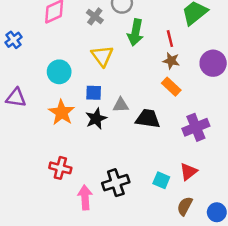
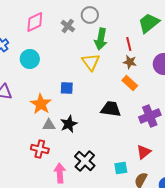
yellow triangle: (102, 56) -> (91, 62), moved
cyan circle: (59, 72) -> (30, 59), moved
gray triangle: (121, 105) -> (49, 125), moved
black star: (96, 119) -> (69, 124), moved
cyan square: (161, 180) -> (121, 168), moved, turned -32
black cross: (116, 183) -> (85, 161), turned -30

